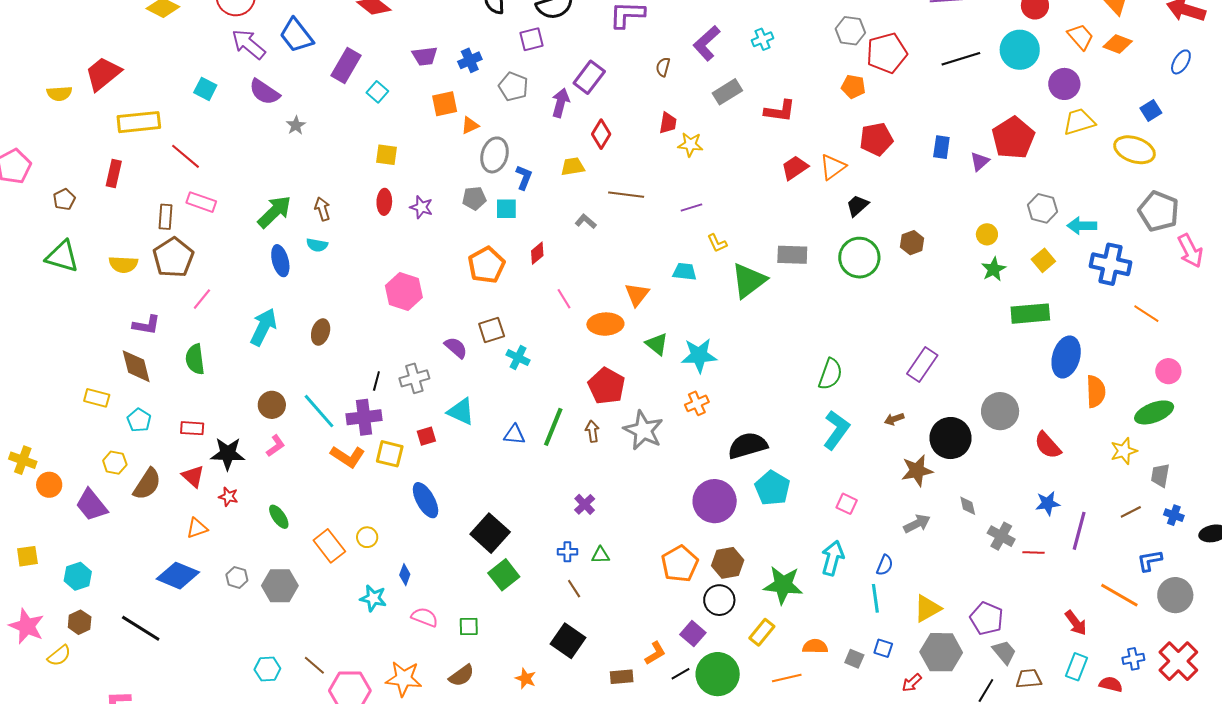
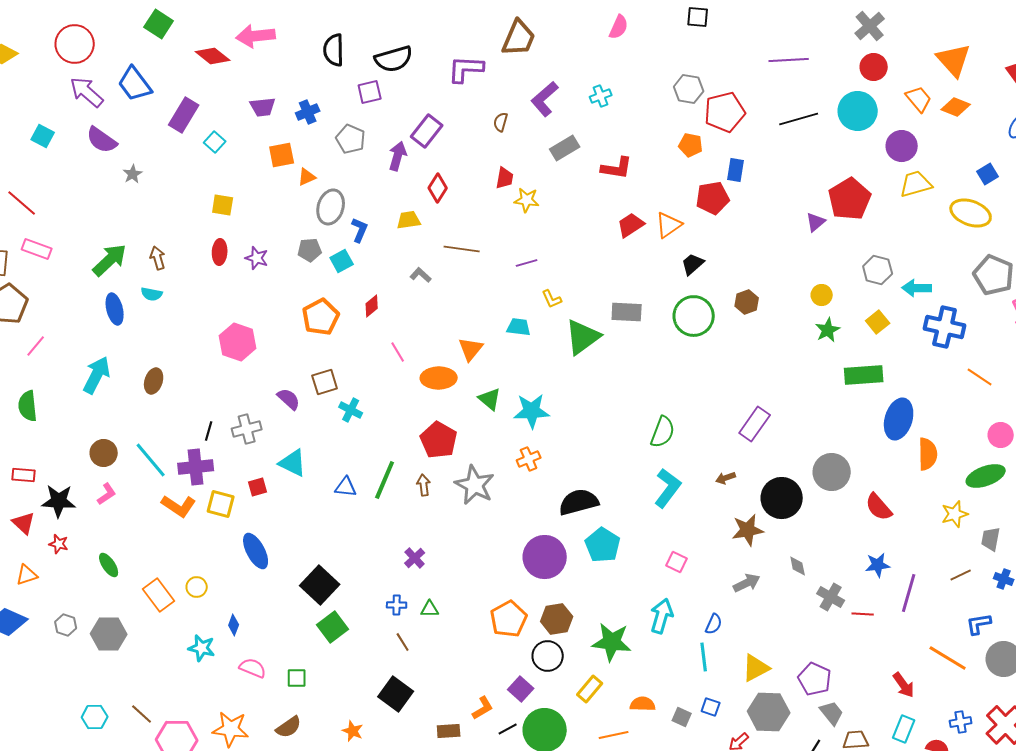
blue rectangle: (941, 147) -> (736, 170), moved
cyan square: (506, 209) -> (342, 261), turned -30

